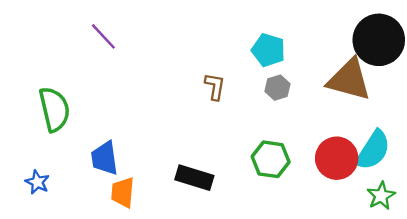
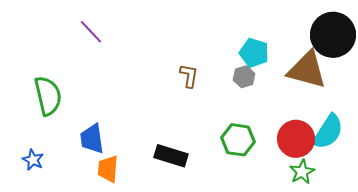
cyan pentagon: (268, 50) -> (254, 53), moved
green star: (381, 196) -> (302, 172), moved

